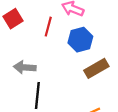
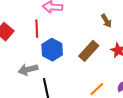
blue hexagon: (80, 40) -> (52, 50), moved

